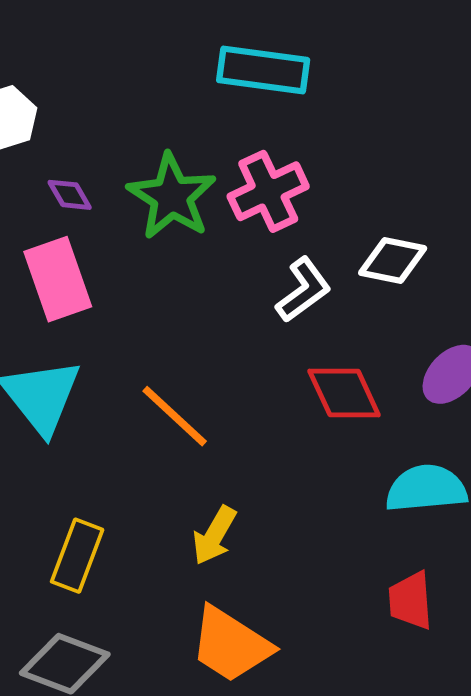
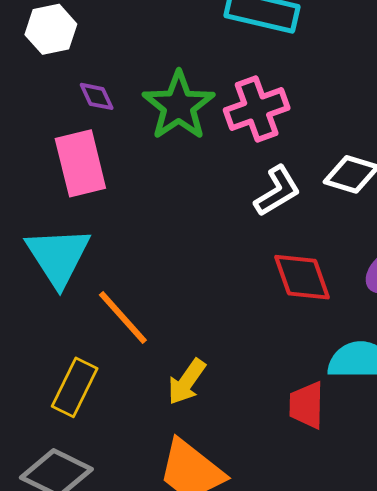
orange line: (175, 416) -> (123, 318), moved
red trapezoid: (410, 601) -> (307, 405), moved

